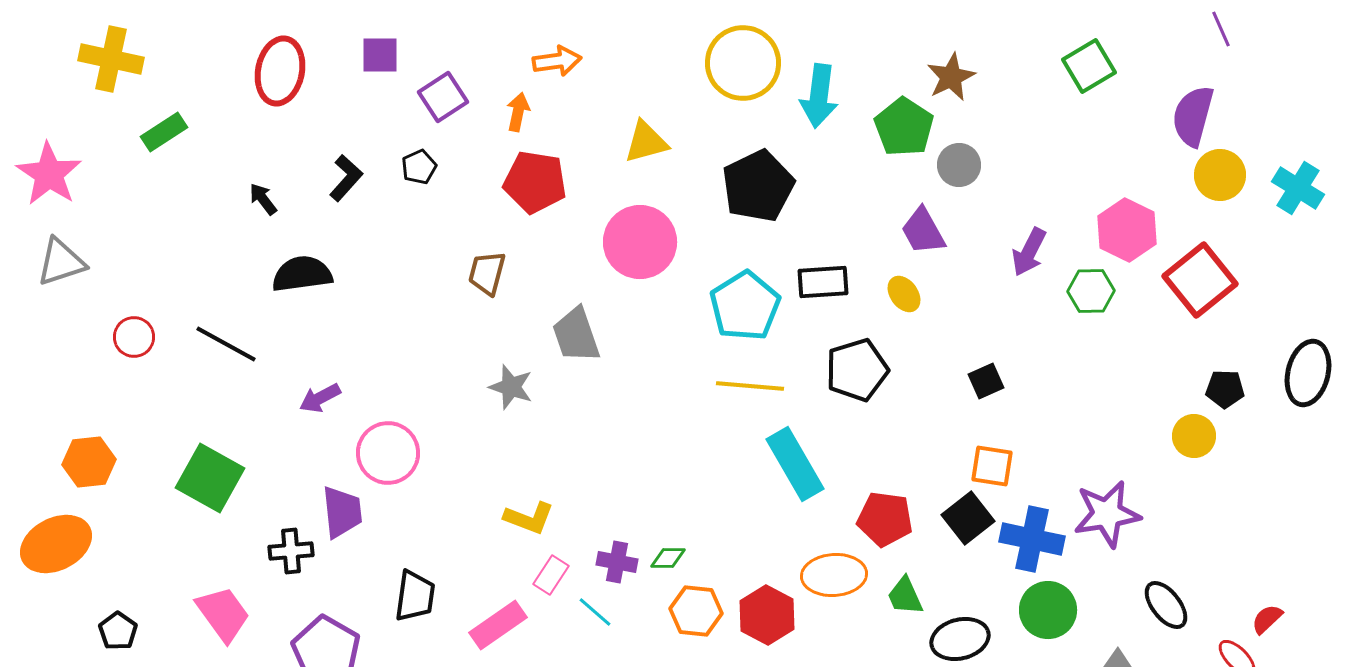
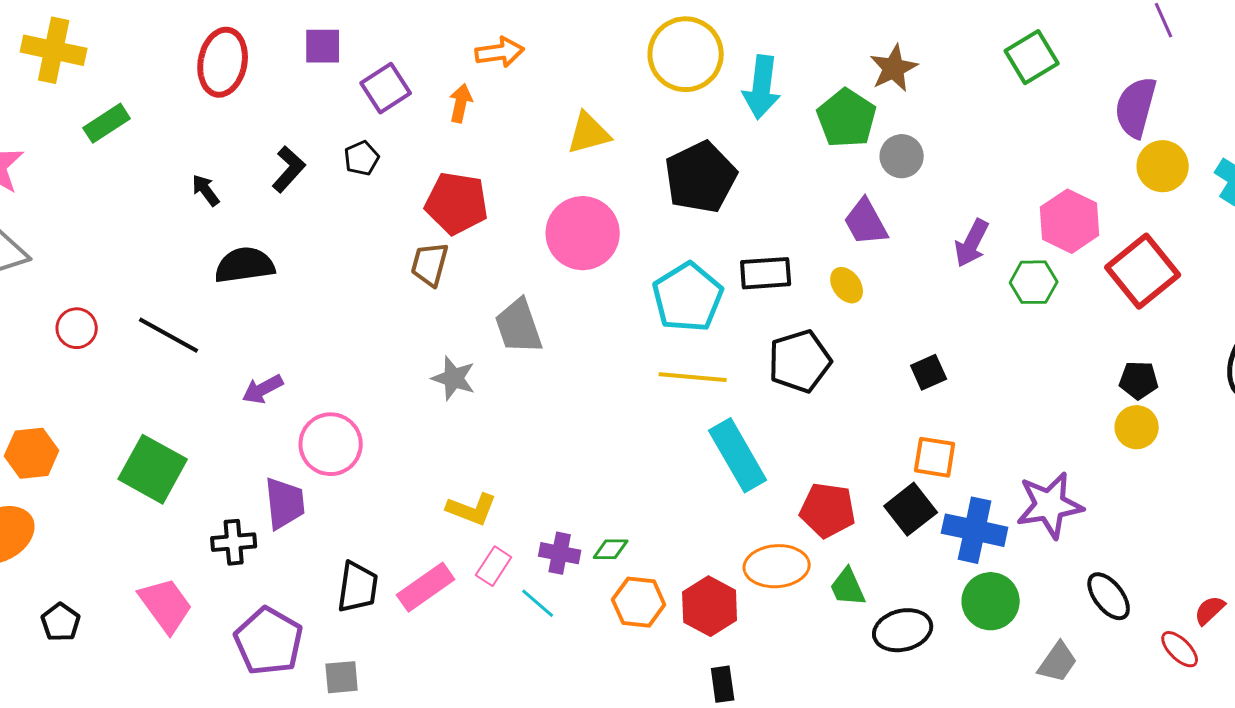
red pentagon: (535, 182) -> (457, 203), moved
black pentagon: (1225, 389) -> (1139, 380), moved
pink rectangle: (498, 625) -> (426, 587), moved

